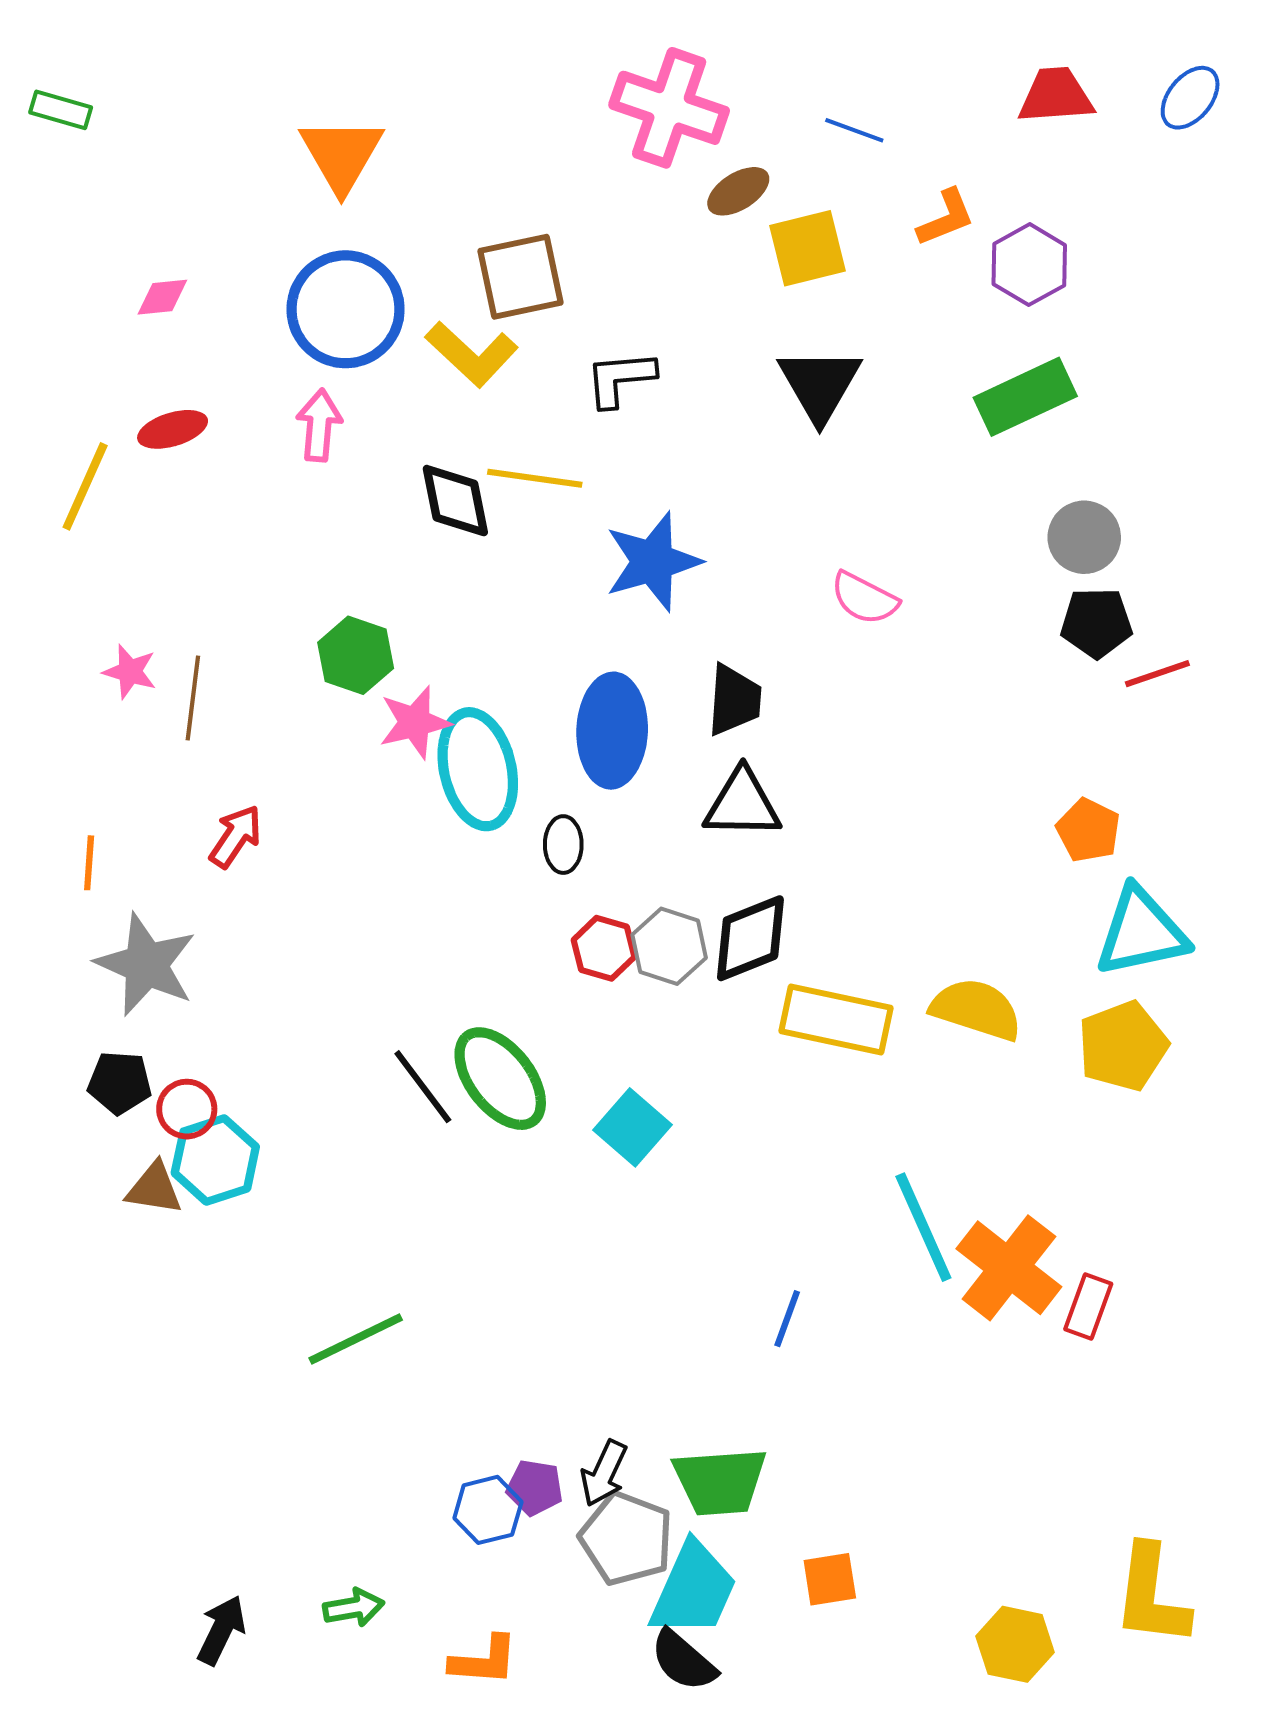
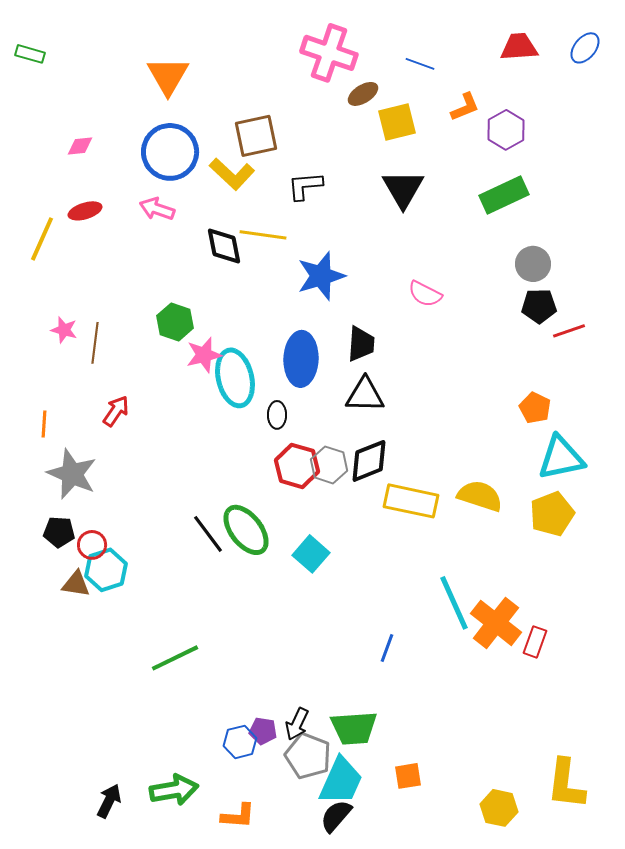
pink arrow: (319, 425) -> (157, 209), turned -76
red hexagon: (604, 948) -> (297, 466), size x1.4
green arrow: (354, 1608) -> (174, 790), size x1.6
black semicircle: (683, 1661) -> (336, 816), turned 90

